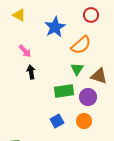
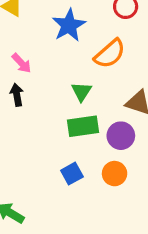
green triangle: (77, 69) -> (81, 92), moved
black arrow: (31, 72) -> (17, 95), moved

